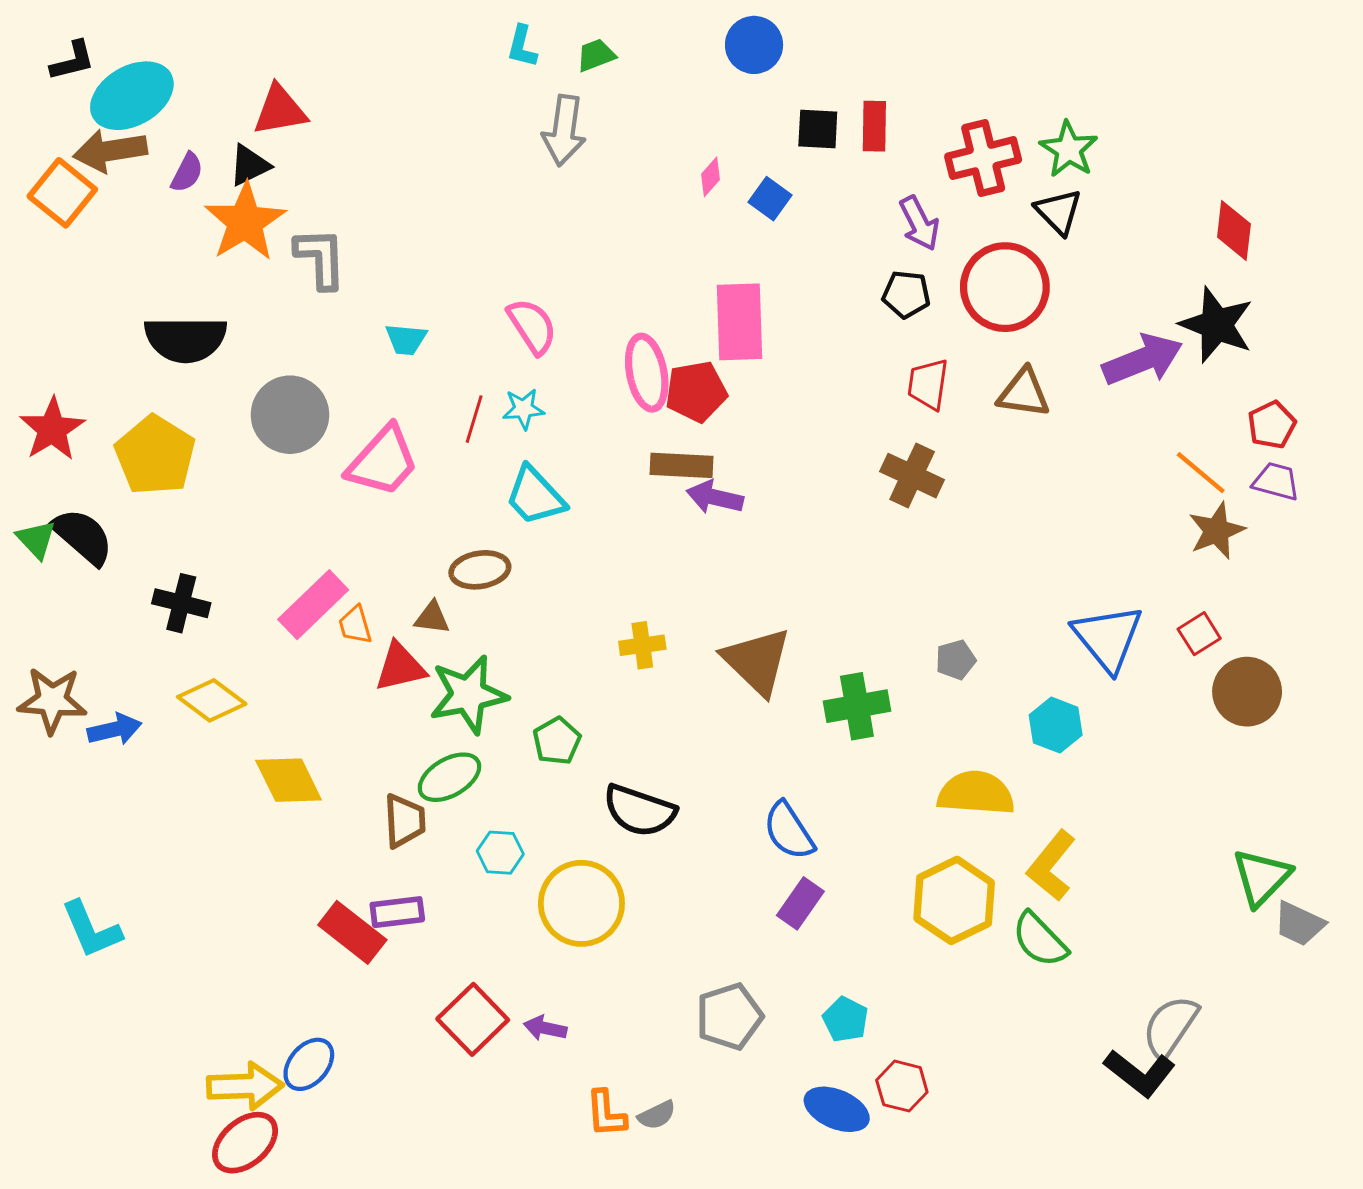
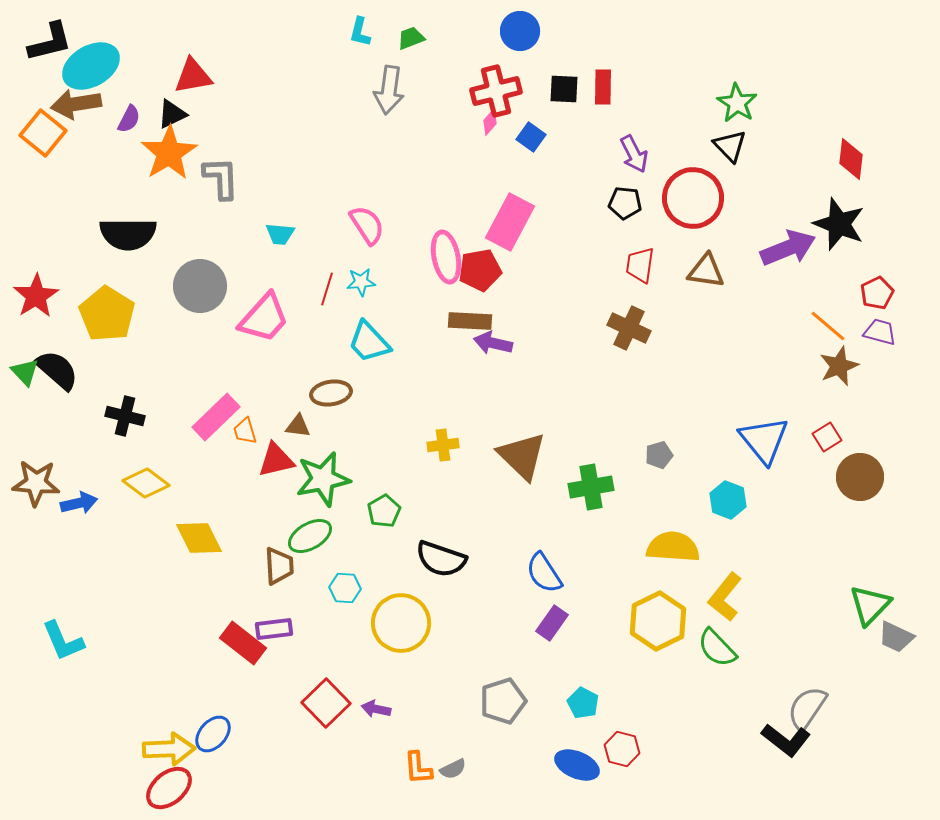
black L-shape: (72, 61) -> (50, 42), size x1.4
red cross: (983, 158) -> (496, 91), moved
pink rectangle: (740, 322) -> (510, 222), turned 30

